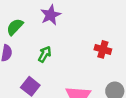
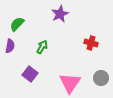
purple star: (51, 15) -> (60, 14), moved

